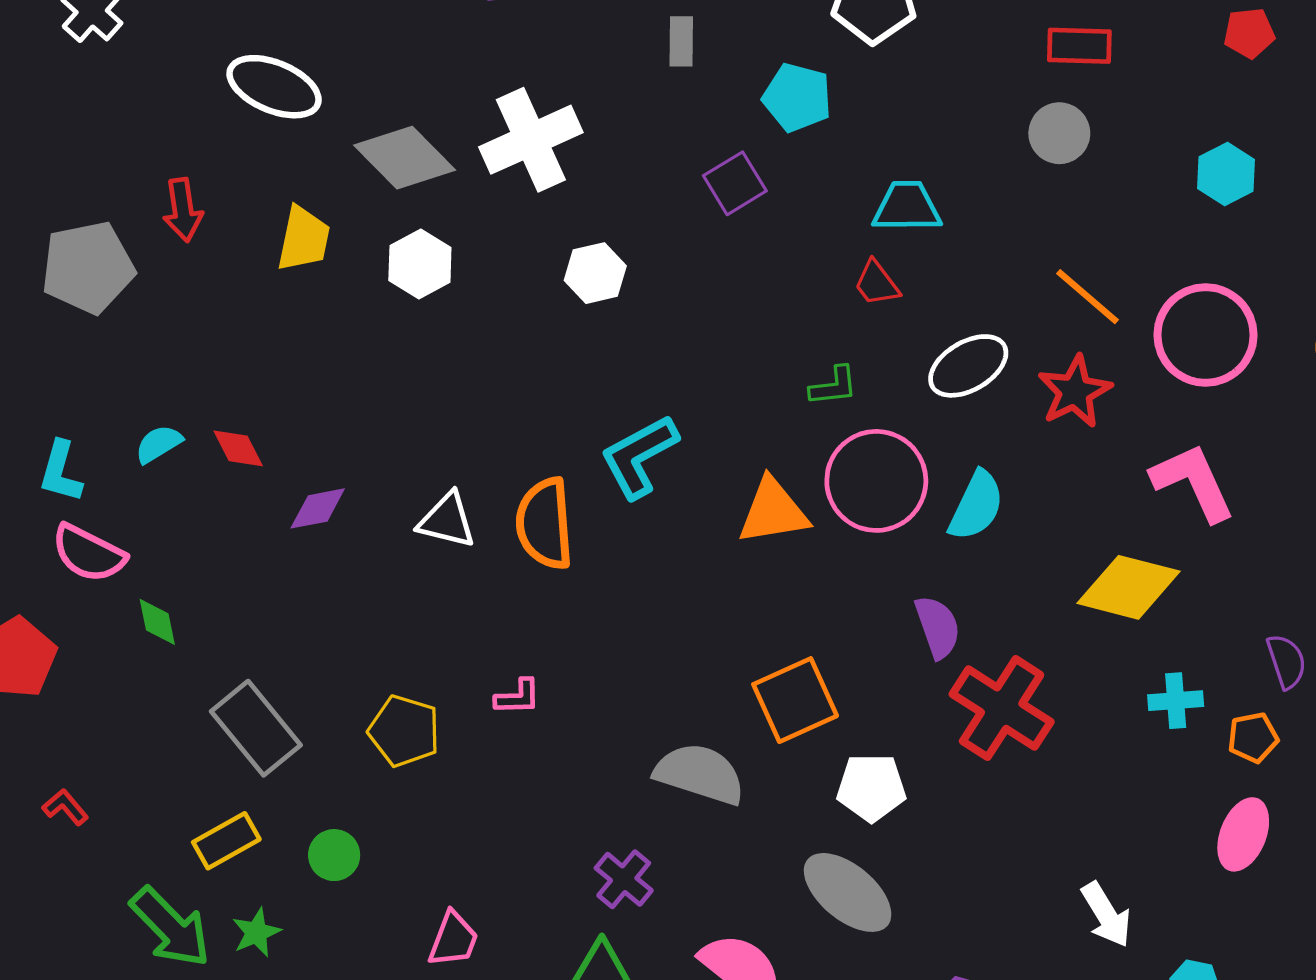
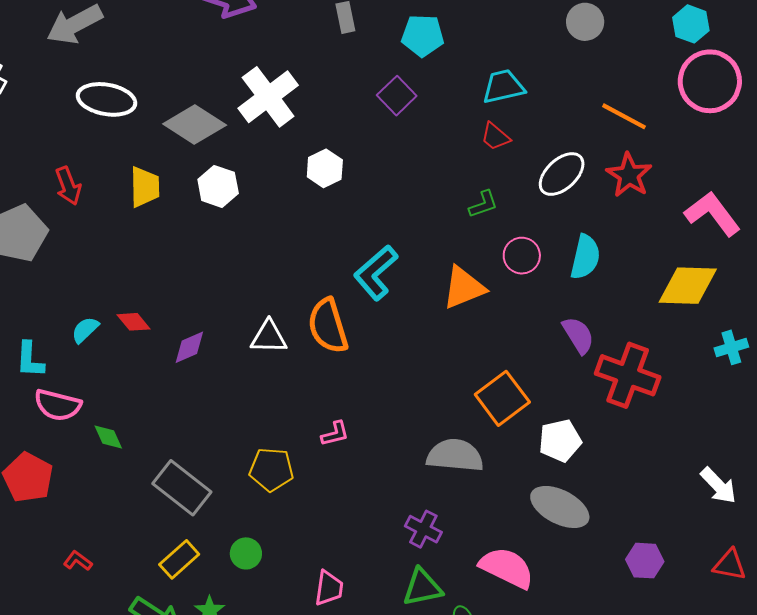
pink circle: (1205, 335) -> (710, 81), moved
pink circle: (876, 481) -> (522, 256), size x0.6

